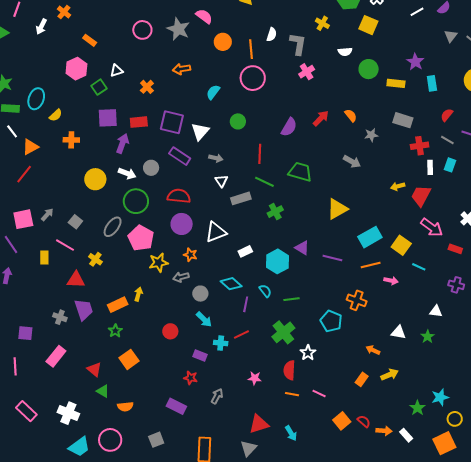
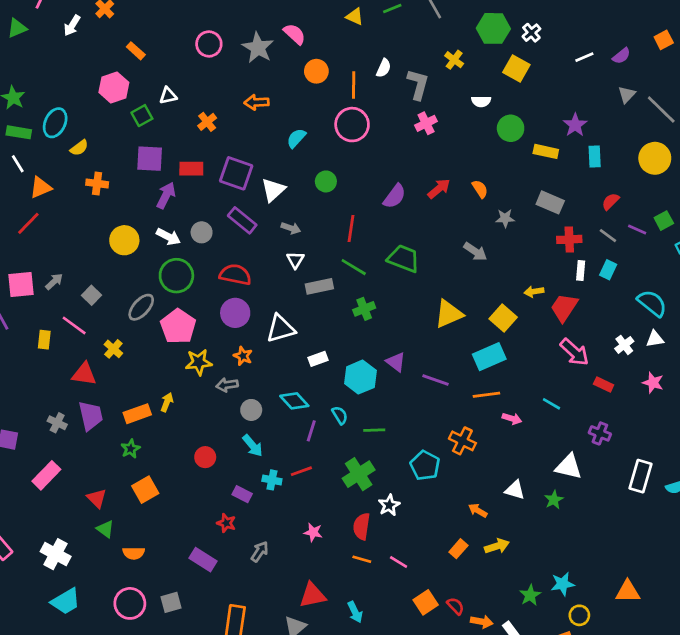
yellow square: (401, 245) -> (503, 318), moved
white triangle: (436, 311) -> (569, 467), size x1.5
pink circle: (110, 440) -> (130, 603), moved

